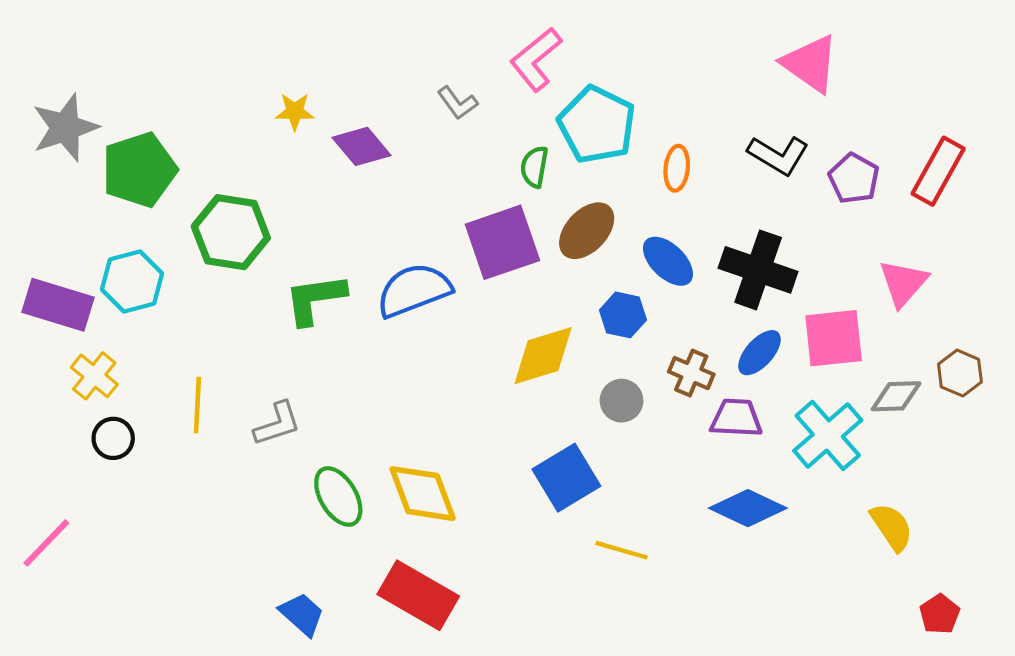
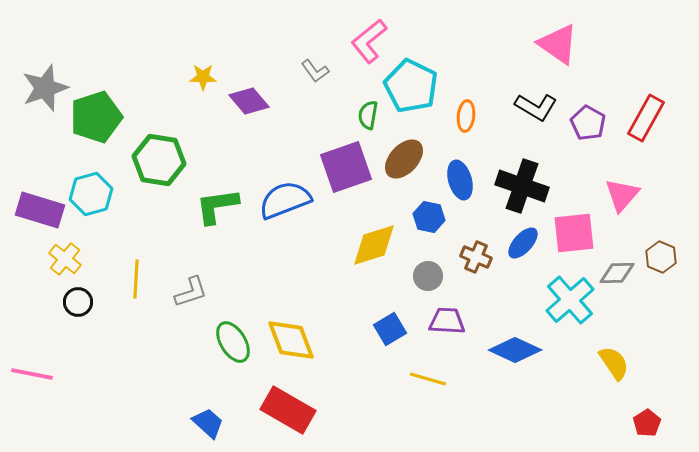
blue ellipse: (668, 261) -> (460, 180), turned 30
purple trapezoid: (736, 418) -> (447, 321), moved
blue square: (566, 478) -> (390, 329), size x0.7
pink line: (46, 543) -> (32, 374), turned 57

